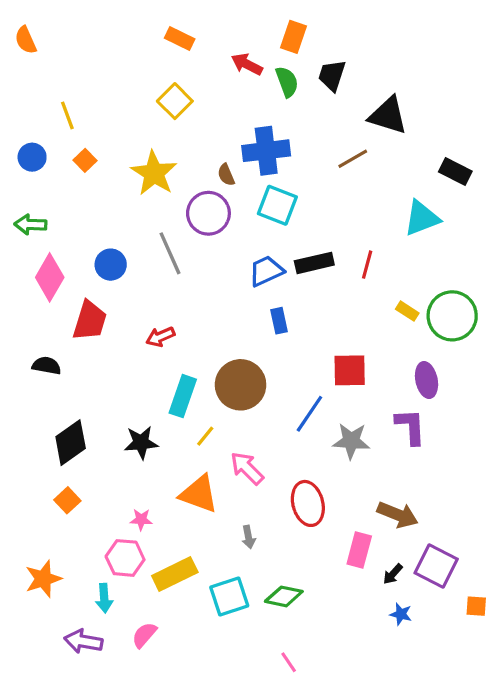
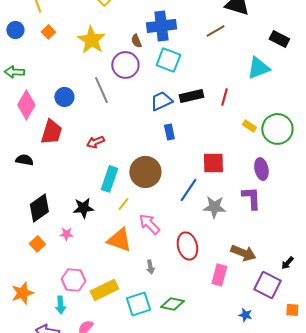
pink star: (141, 520) -> (66, 234), moved
black arrow: (393, 574) -> (287, 263), moved

